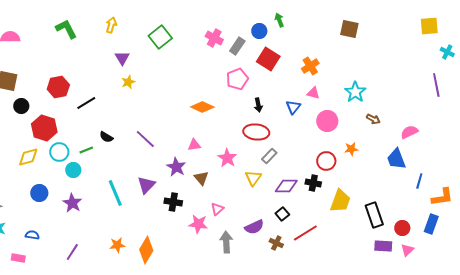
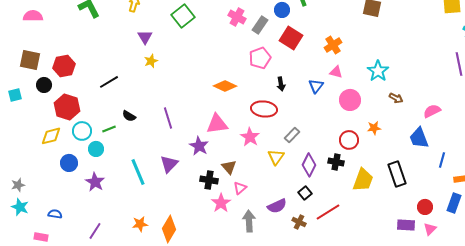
red hexagon: (58, 87) -> (64, 66), moved
red ellipse: (256, 132) -> (264, 109), moved
purple line: (145, 139) -> (168, 118), turned 30
pink triangle: (194, 145) -> (217, 124), size x1.6
brown triangle: (201, 178) -> (229, 167), moved
purple diamond: (286, 186) -> (309, 165), turned -65
blue circle: (39, 193) -> (69, 163), moved
black cross: (173, 202) -> (209, 180), moved
black rectangle: (374, 215) -> (397, 174), moved
pink star: (198, 224) -> (221, 203), turned 30

